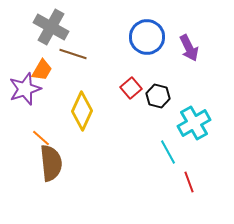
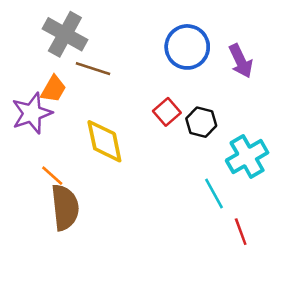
yellow diamond: (82, 111) -> (104, 141), turned -36

